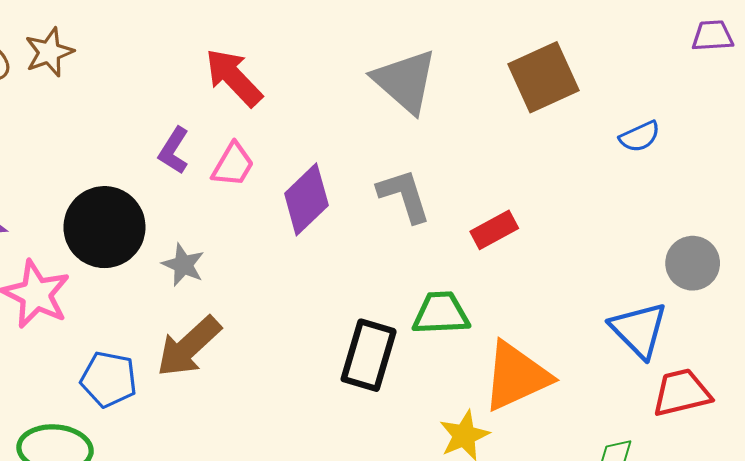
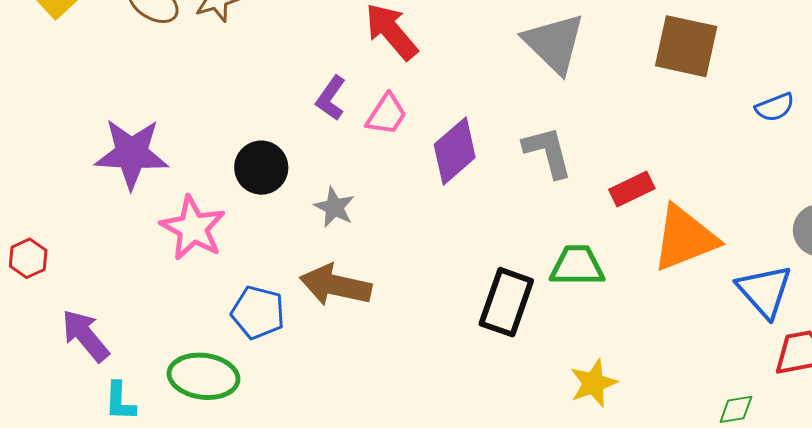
brown square: (544, 77) -> (686, 46), turned 34
black circle: (104, 227) -> (261, 168), size x0.7
brown arrow: (189, 347) -> (336, 285), turned 52
orange triangle: (516, 376) -> (685, 238), moved

